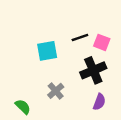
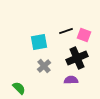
gray cross: (56, 91) -> (44, 66), moved
purple semicircle: (99, 102) -> (71, 80), moved, turned -112

